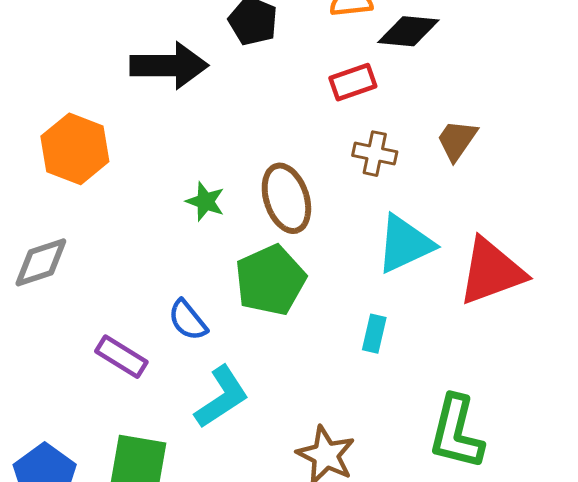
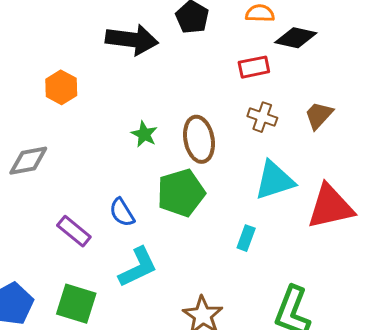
orange hexagon: (75, 149) -> (61, 87), size x0.7

